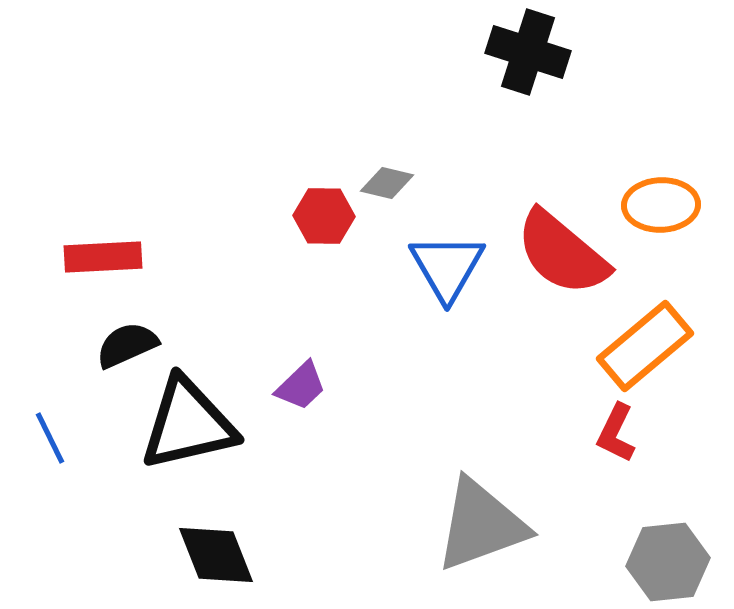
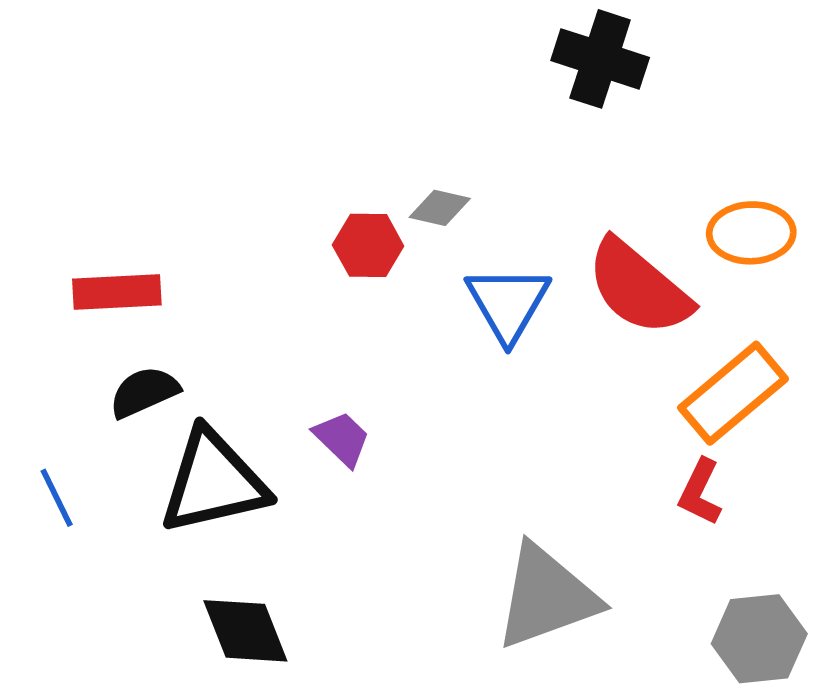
purple trapezoid: (301, 386) -> (342, 439), turned -92

